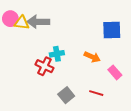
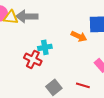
orange arrow: (92, 57) -> (79, 36), moved

